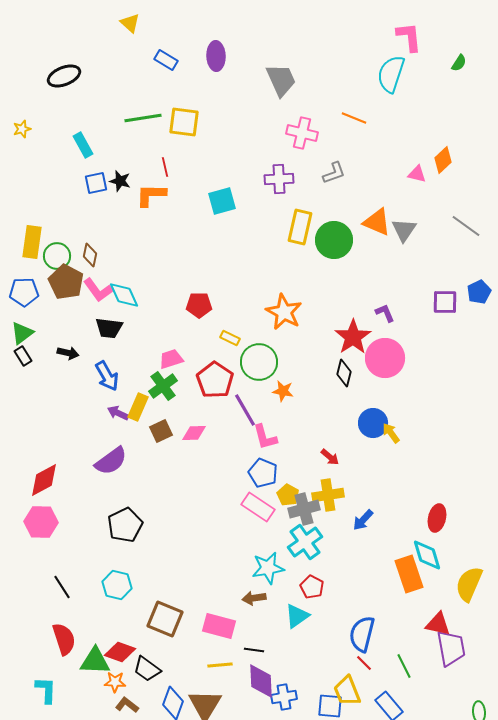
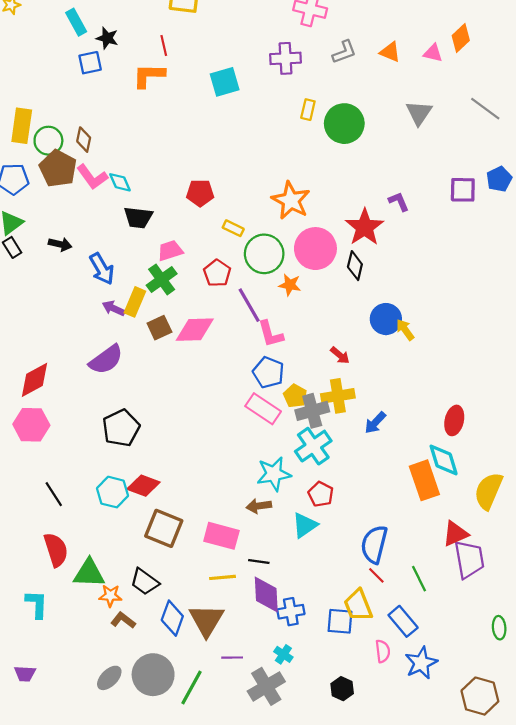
black star: (120, 181) -> (107, 38), moved
orange triangle: (377, 222) -> (390, 52), moved, size x0.7
yellow rectangle: (300, 227) -> (308, 110), size x0.6
cyan diamond: (124, 295) -> (120, 182), size x0.7
black trapezoid: (109, 328) -> (138, 218), moved
pink circle: (385, 358) -> (315, 249), moved
red pentagon: (215, 380) -> (217, 273), size x0.7
pink diamond: (194, 433) -> (195, 330), size x1.5
red triangle: (438, 624) -> (455, 534), turned -36
red diamond: (120, 652) -> (143, 486), moved

